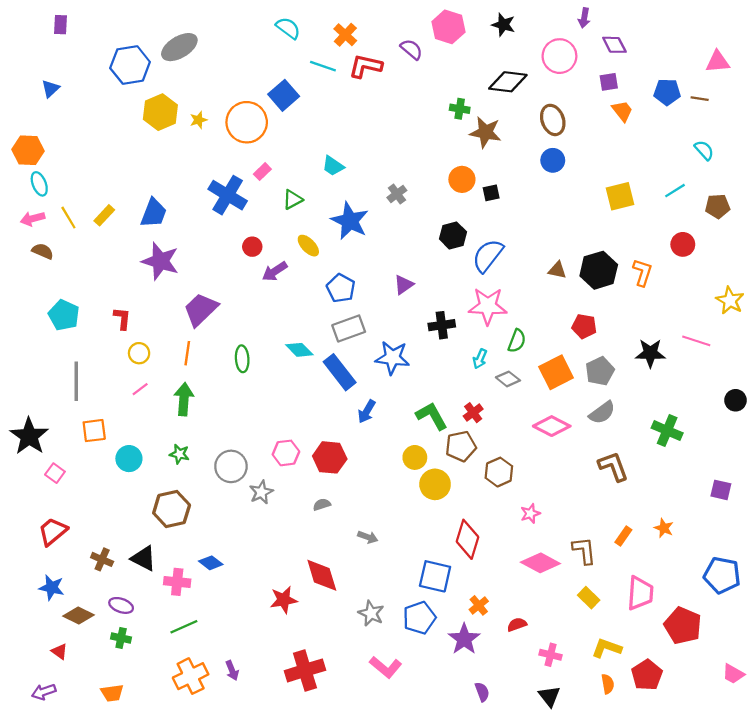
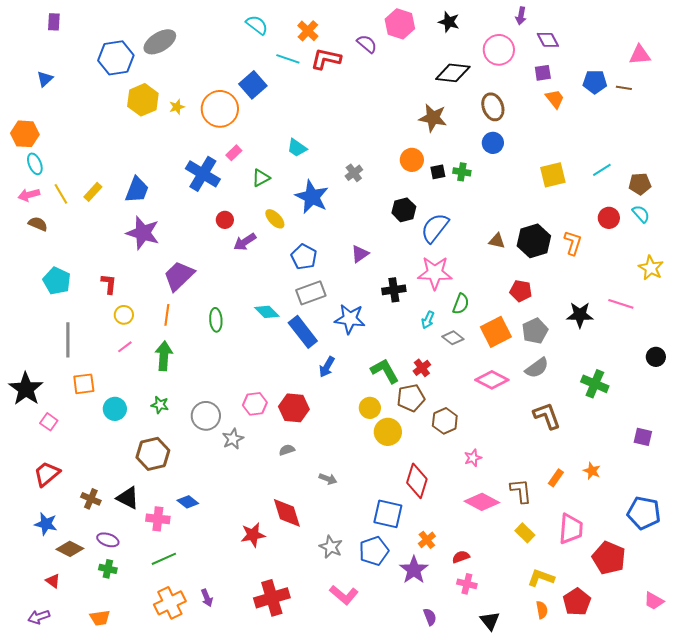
green cross: (460, 109) -> (462, 172), moved
cyan semicircle: (704, 150) -> (641, 214), moved
pink cross: (551, 655) -> (467, 584), moved

